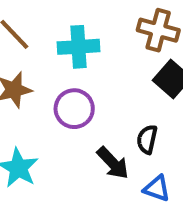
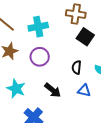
black arrow: (113, 163) -> (53, 90), moved

